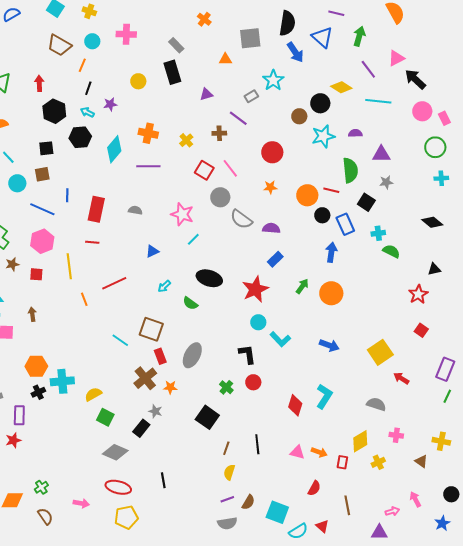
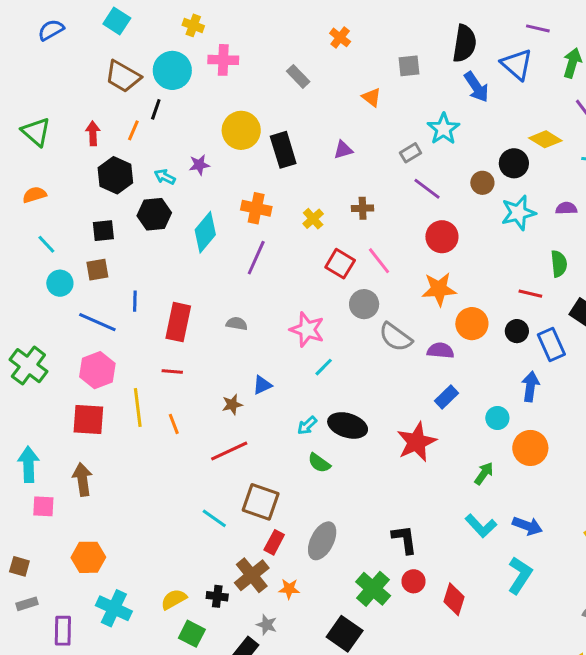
yellow cross: (89, 11) -> (193, 25), moved
gray square: (250, 38) -> (409, 66), size x0.7
cyan circle: (92, 41) -> (172, 70), size x1.6
orange triangle: (225, 59) -> (372, 97), turned 40
orange line: (82, 65) -> (133, 130), moved
black rectangle: (172, 72) -> (283, 150), moved
yellow circle: (138, 81) -> (241, 130), size x1.6
black line: (88, 88) -> (156, 109), moved
purple line: (238, 118) -> (427, 189), moved
purple line: (148, 166) -> (256, 258), turned -65
green semicircle: (350, 170) -> (559, 264), size x0.7
orange star: (270, 187) -> (439, 289), size x1.6
orange circle: (307, 195) -> (472, 324), moved
brown star: (12, 264) -> (232, 405), moved
red square: (36, 274) -> (88, 419), size x1.6
red line: (114, 283) -> (229, 451), moved
cyan arrow: (164, 286) -> (307, 425), moved
green arrow: (302, 286) -> (484, 473), moved
orange line: (84, 299) -> (174, 424), moved
brown arrow: (32, 314) -> (82, 479), size x1.5
cyan circle: (258, 322) -> (497, 418), moved
cyan L-shape: (280, 339) -> (481, 526), moved
red rectangle: (160, 356) -> (274, 542), turned 49
cyan cross: (62, 381) -> (114, 608), moved, turned 30
green cross: (226, 387) -> (373, 589), size x1.6
black cross: (38, 392) -> (217, 596), moved, turned 32
cyan L-shape: (324, 396) -> (520, 575), moved
red diamond: (295, 405) -> (454, 599), moved

